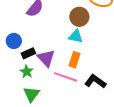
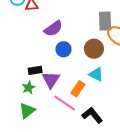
cyan triangle: (76, 36) -> (96, 74), moved
blue circle: (14, 41) -> (63, 49), moved

